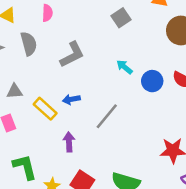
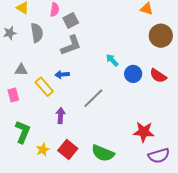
gray square: (121, 18) -> (71, 20), moved
blue arrow: (71, 99) -> (62, 75), moved
green L-shape: (25, 167) -> (23, 132), turned 30

